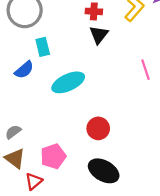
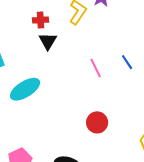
red circle: (98, 128) -> (97, 122), moved

